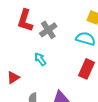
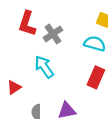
cyan arrow: (40, 59) -> (44, 67), size x1.5

